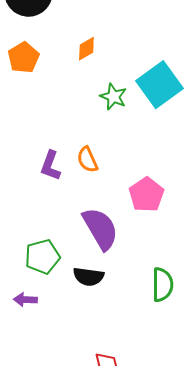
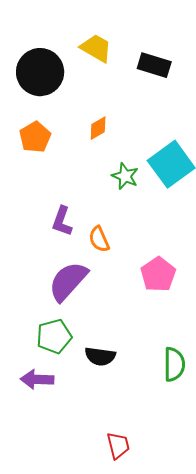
purple L-shape: (50, 166) -> (62, 221), moved
purple semicircle: (100, 229) -> (68, 281), moved, turned -108
purple arrow: (25, 300) -> (37, 379), size x1.4

